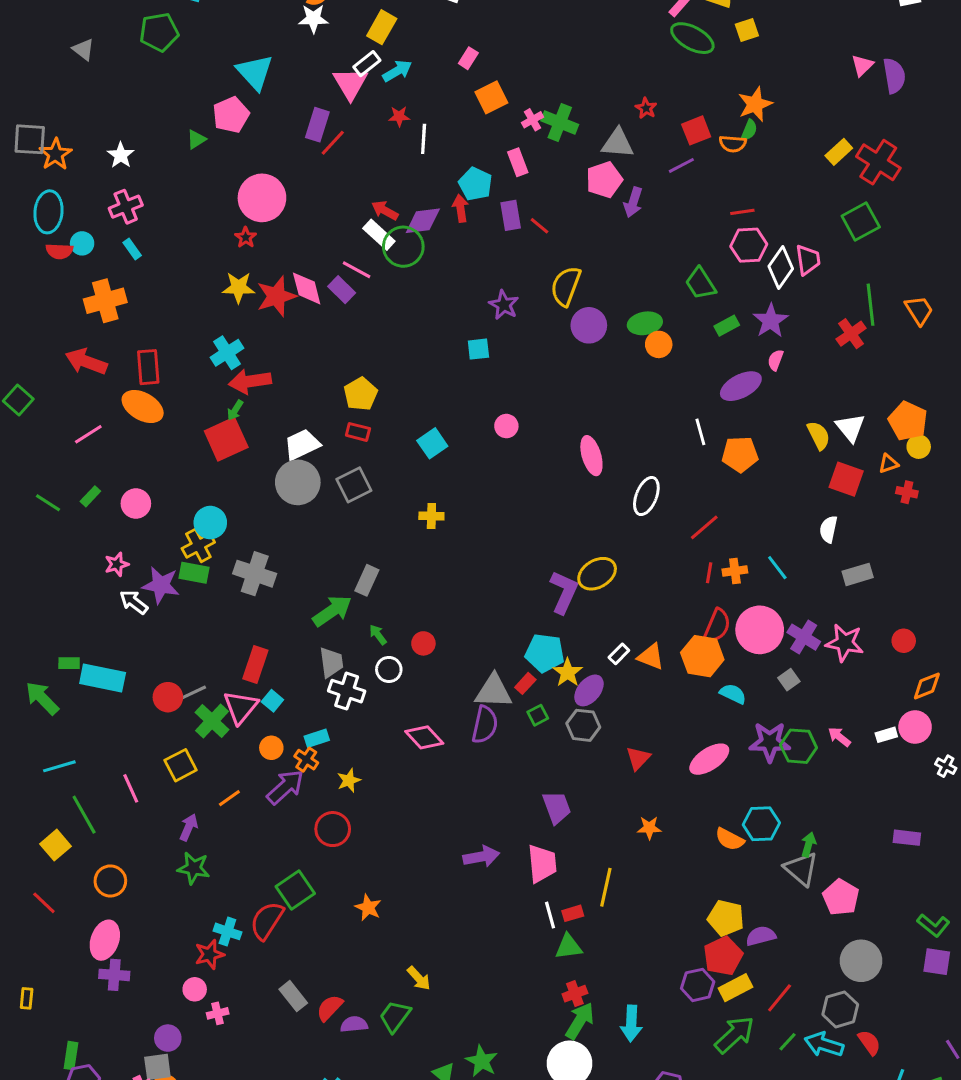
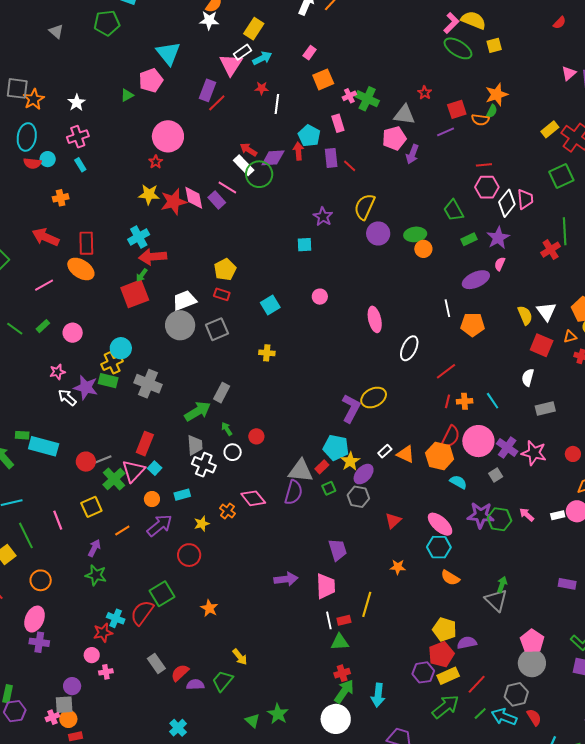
orange cross: (105, 301) -> (61, 198), size x0.6
pink ellipse: (709, 759) -> (440, 524), turned 72
orange cross: (306, 760) -> (227, 511), moved
cyan hexagon: (761, 824) -> (439, 547), moved
pink pentagon: (841, 897) -> (532, 641), moved

